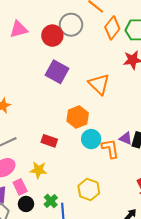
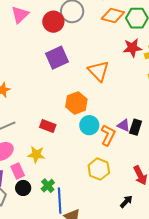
orange diamond: (112, 28) -> (113, 15), turned 65
pink triangle: (19, 29) -> (20, 15), turned -30
purple square: (57, 72) -> (57, 58), turned 35
orange L-shape: (110, 149) -> (108, 135), turned 35
yellow hexagon: (89, 190) -> (99, 169), moved

